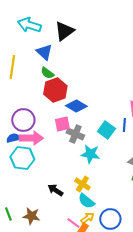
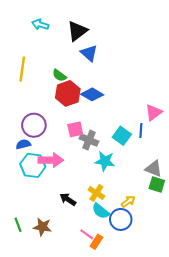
cyan arrow: (29, 25) -> (40, 25), size x0.7
blue triangle: (44, 52) -> (89, 53), moved
blue diamond: (76, 106) -> (92, 94), moved
pink arrow: (31, 138) -> (51, 160), moved
yellow arrow: (87, 218) -> (128, 201), moved
blue circle: (110, 219) -> (121, 219), moved

